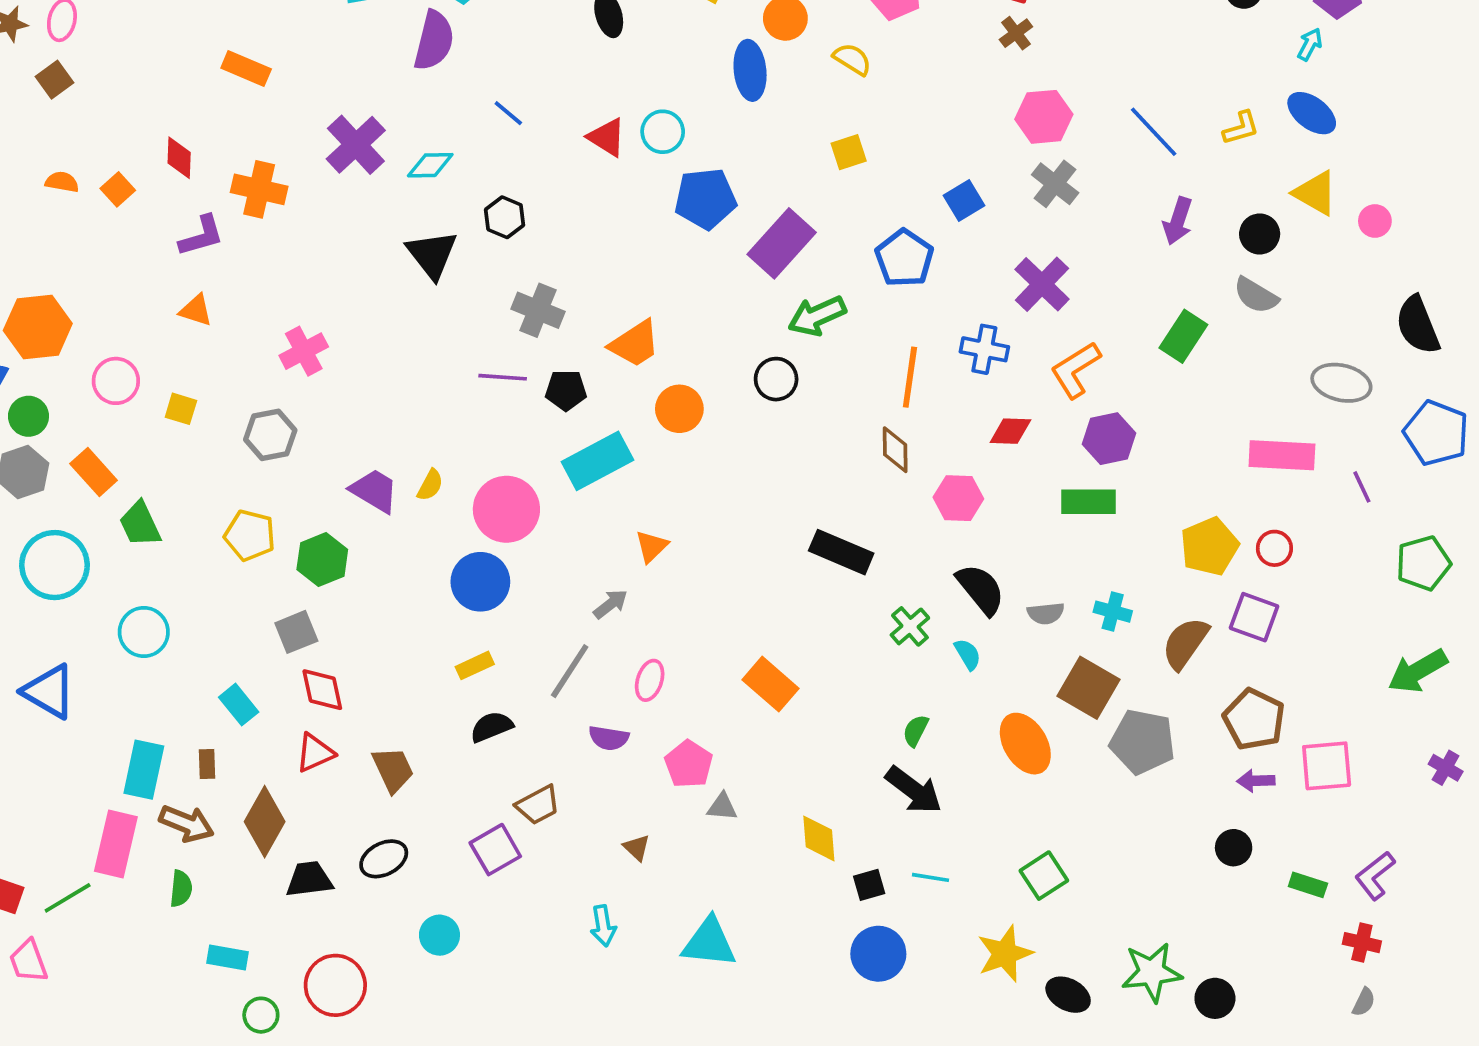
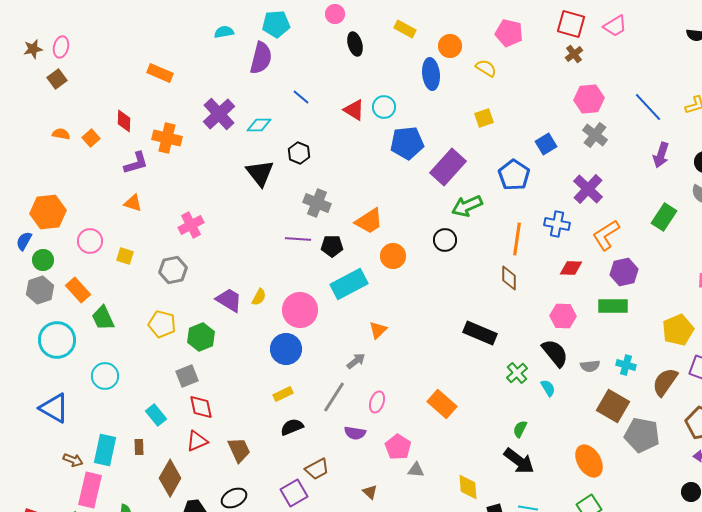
pink hexagon: (958, 498) -> (563, 316), moved
orange ellipse: (1025, 744) -> (589, 461), moved
brown arrow: (187, 824) -> (73, 460), moved, size x0.7

